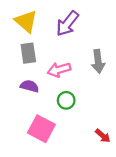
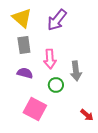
gray arrow: (98, 61) -> (76, 71), moved
pink arrow: (59, 70) -> (50, 59), turned -78

